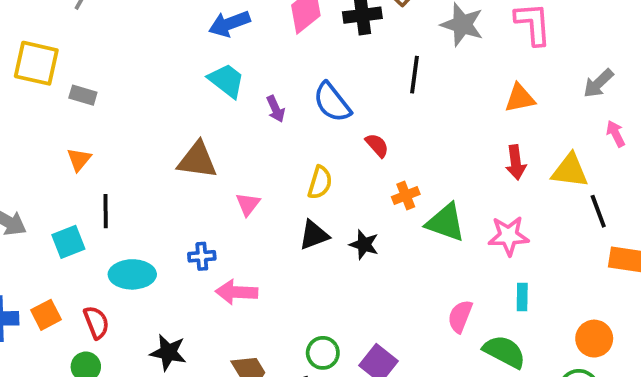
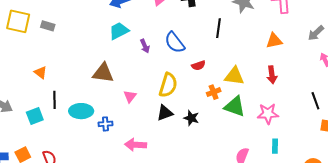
cyan trapezoid: (226, 81) -> (119, 31), turned -65
gray rectangle: (83, 95) -> (48, 26), moved
red semicircle: (377, 145) -> (198, 65), turned 112
orange triangle: (79, 159) -> (41, 72), turned -32
yellow triangle: (570, 171) -> (234, 76), moved
yellow semicircle: (320, 182) -> (168, 85), size x1.4
cyan ellipse: (132, 274) -> (81, 111), moved
pink arrow: (237, 292) -> (136, 145), moved

